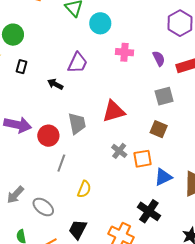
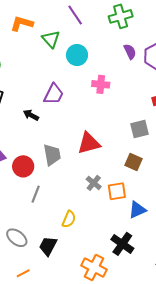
purple semicircle: (159, 59) -> (130, 52), moved
yellow semicircle: (84, 189) -> (69, 219), moved
black trapezoid: (78, 229) -> (48, 246), moved

